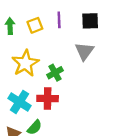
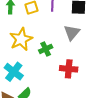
red cross: (48, 98) -> (69, 69), moved

